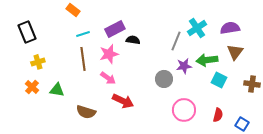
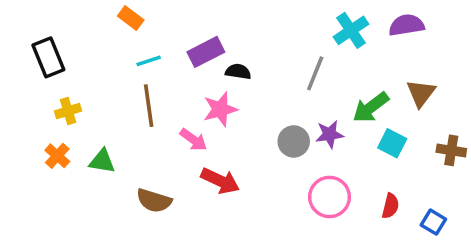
cyan cross: (197, 28) -> (351, 30), moved
purple semicircle: (230, 28) -> (407, 25), moved
pink star: (109, 54) -> (220, 109), moved
green arrow: (207, 60) -> (371, 107), turned -30
purple star: (184, 66) -> (329, 134), moved

